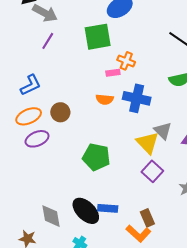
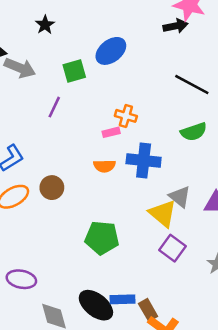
green square: (98, 37) -> (74, 71), moved, size x0.7
purple line: (48, 41) -> (54, 107), moved
purple ellipse: (37, 139) -> (21, 279), moved, turned 40
brown rectangle: (147, 218) -> (148, 310), moved

